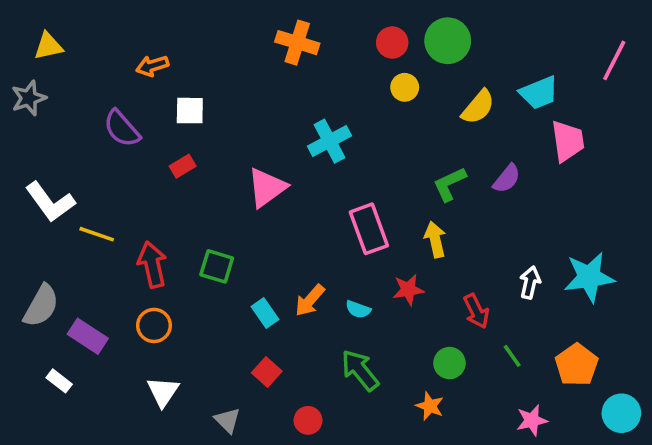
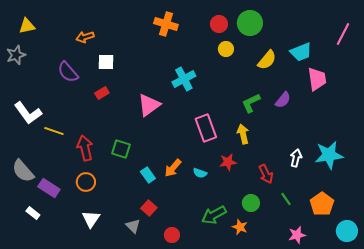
gray semicircle: (41, 306) -> (23, 171), turned 110
green arrow: (360, 370) -> (214, 215), moved, turned -80
gray triangle: (227, 420) -> (133, 226), moved

